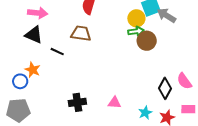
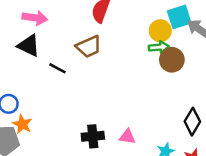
brown trapezoid: (81, 33) -> (89, 47), turned 145
orange star: (33, 70) -> (22, 124), moved
black cross: (77, 102) -> (93, 136), moved

